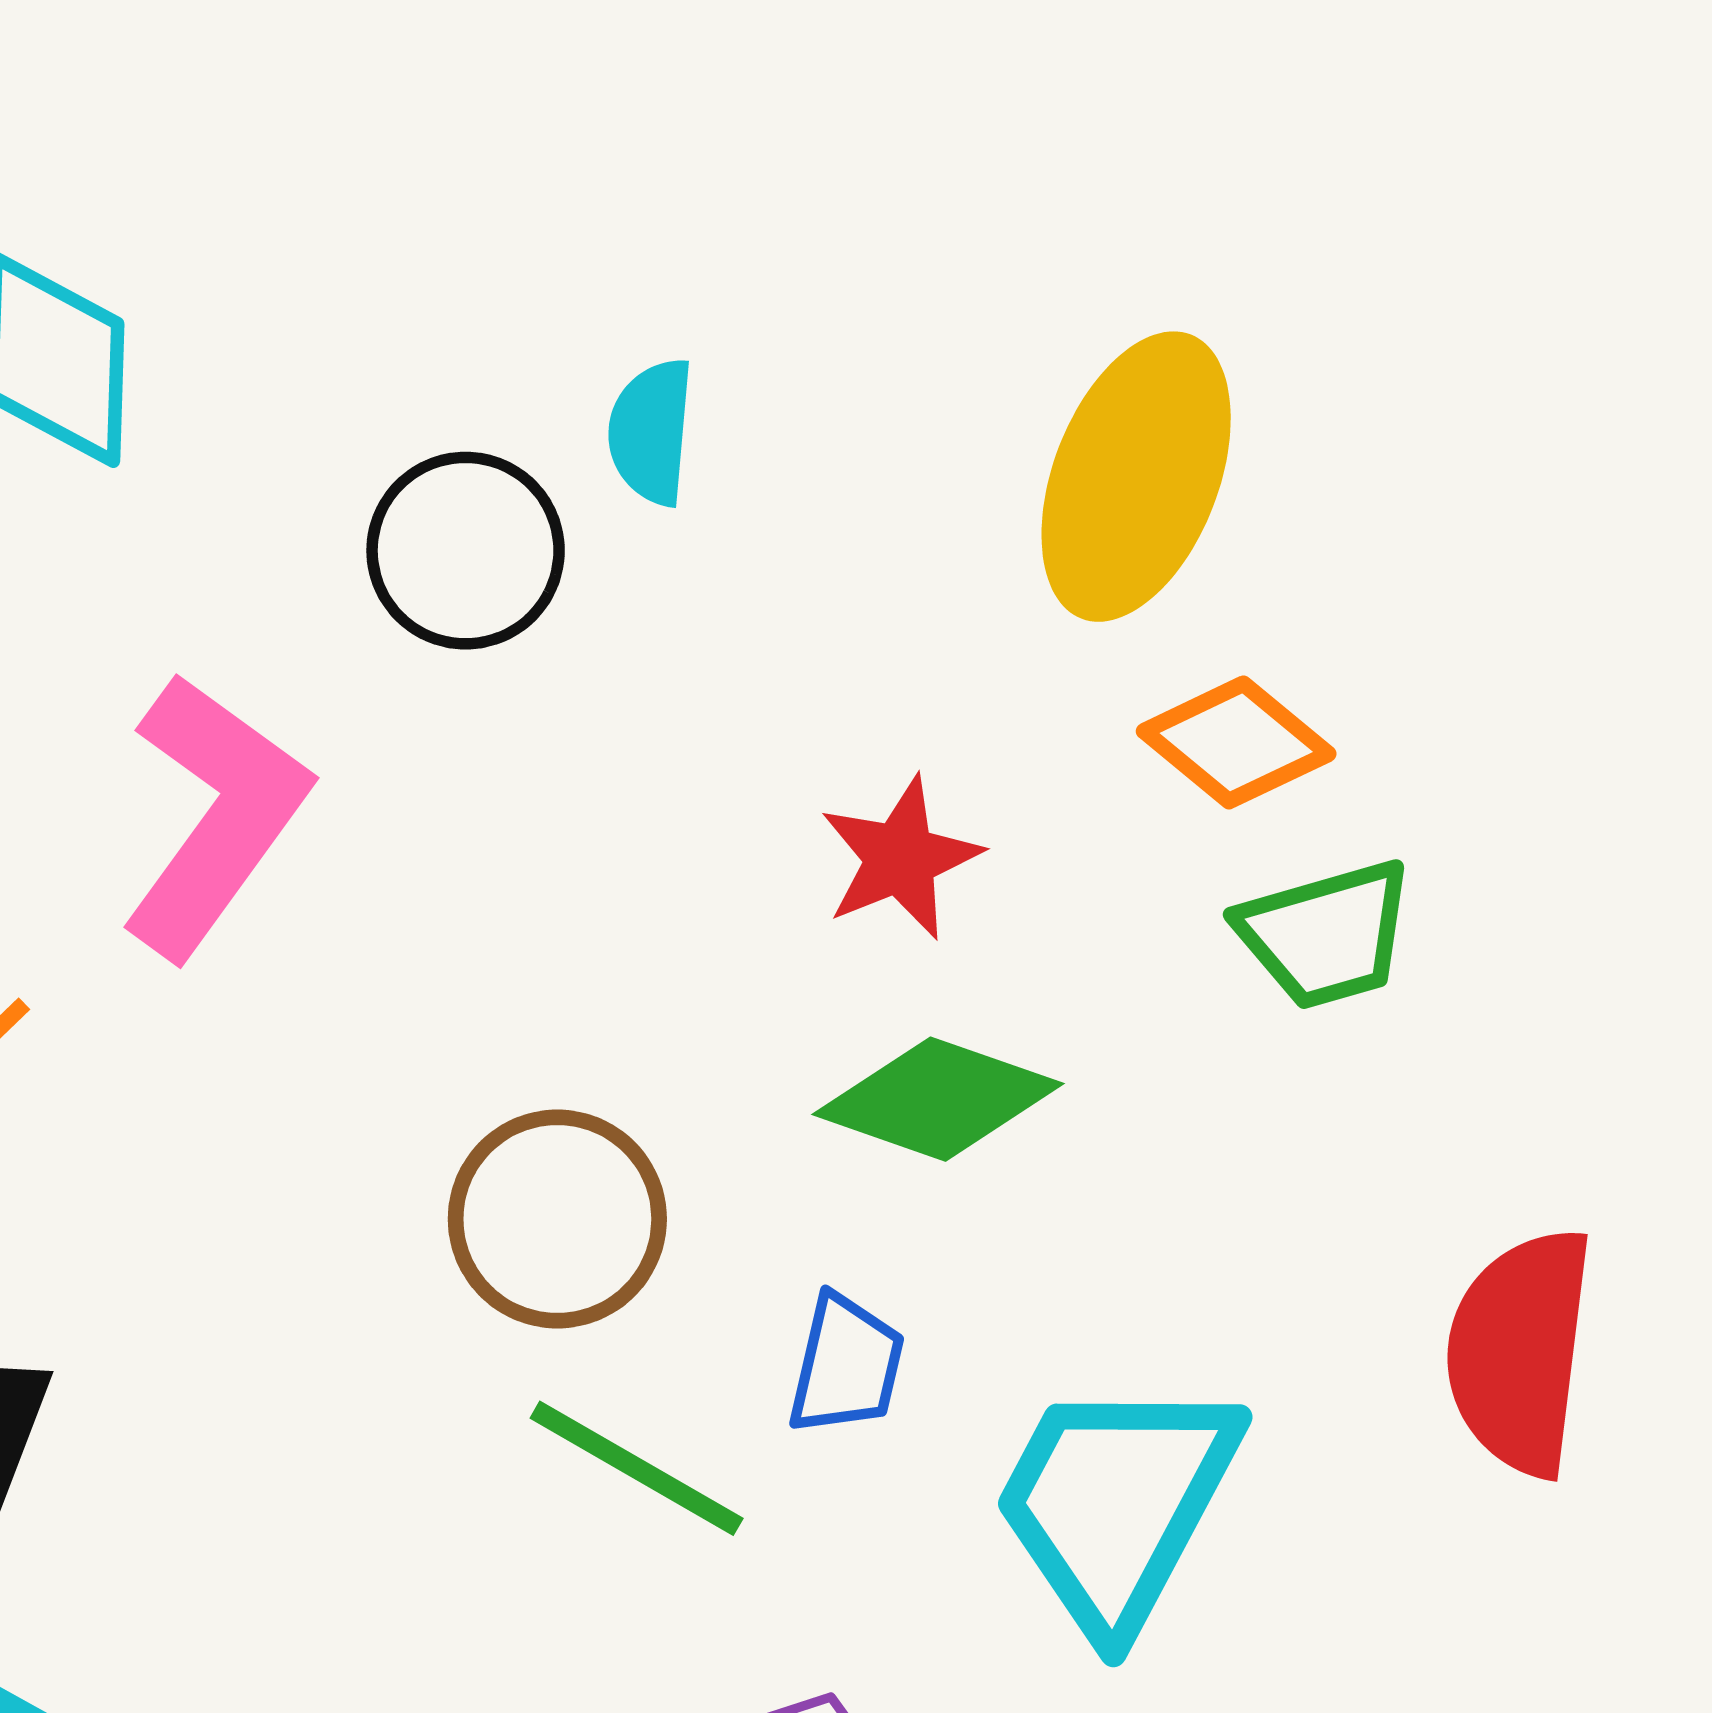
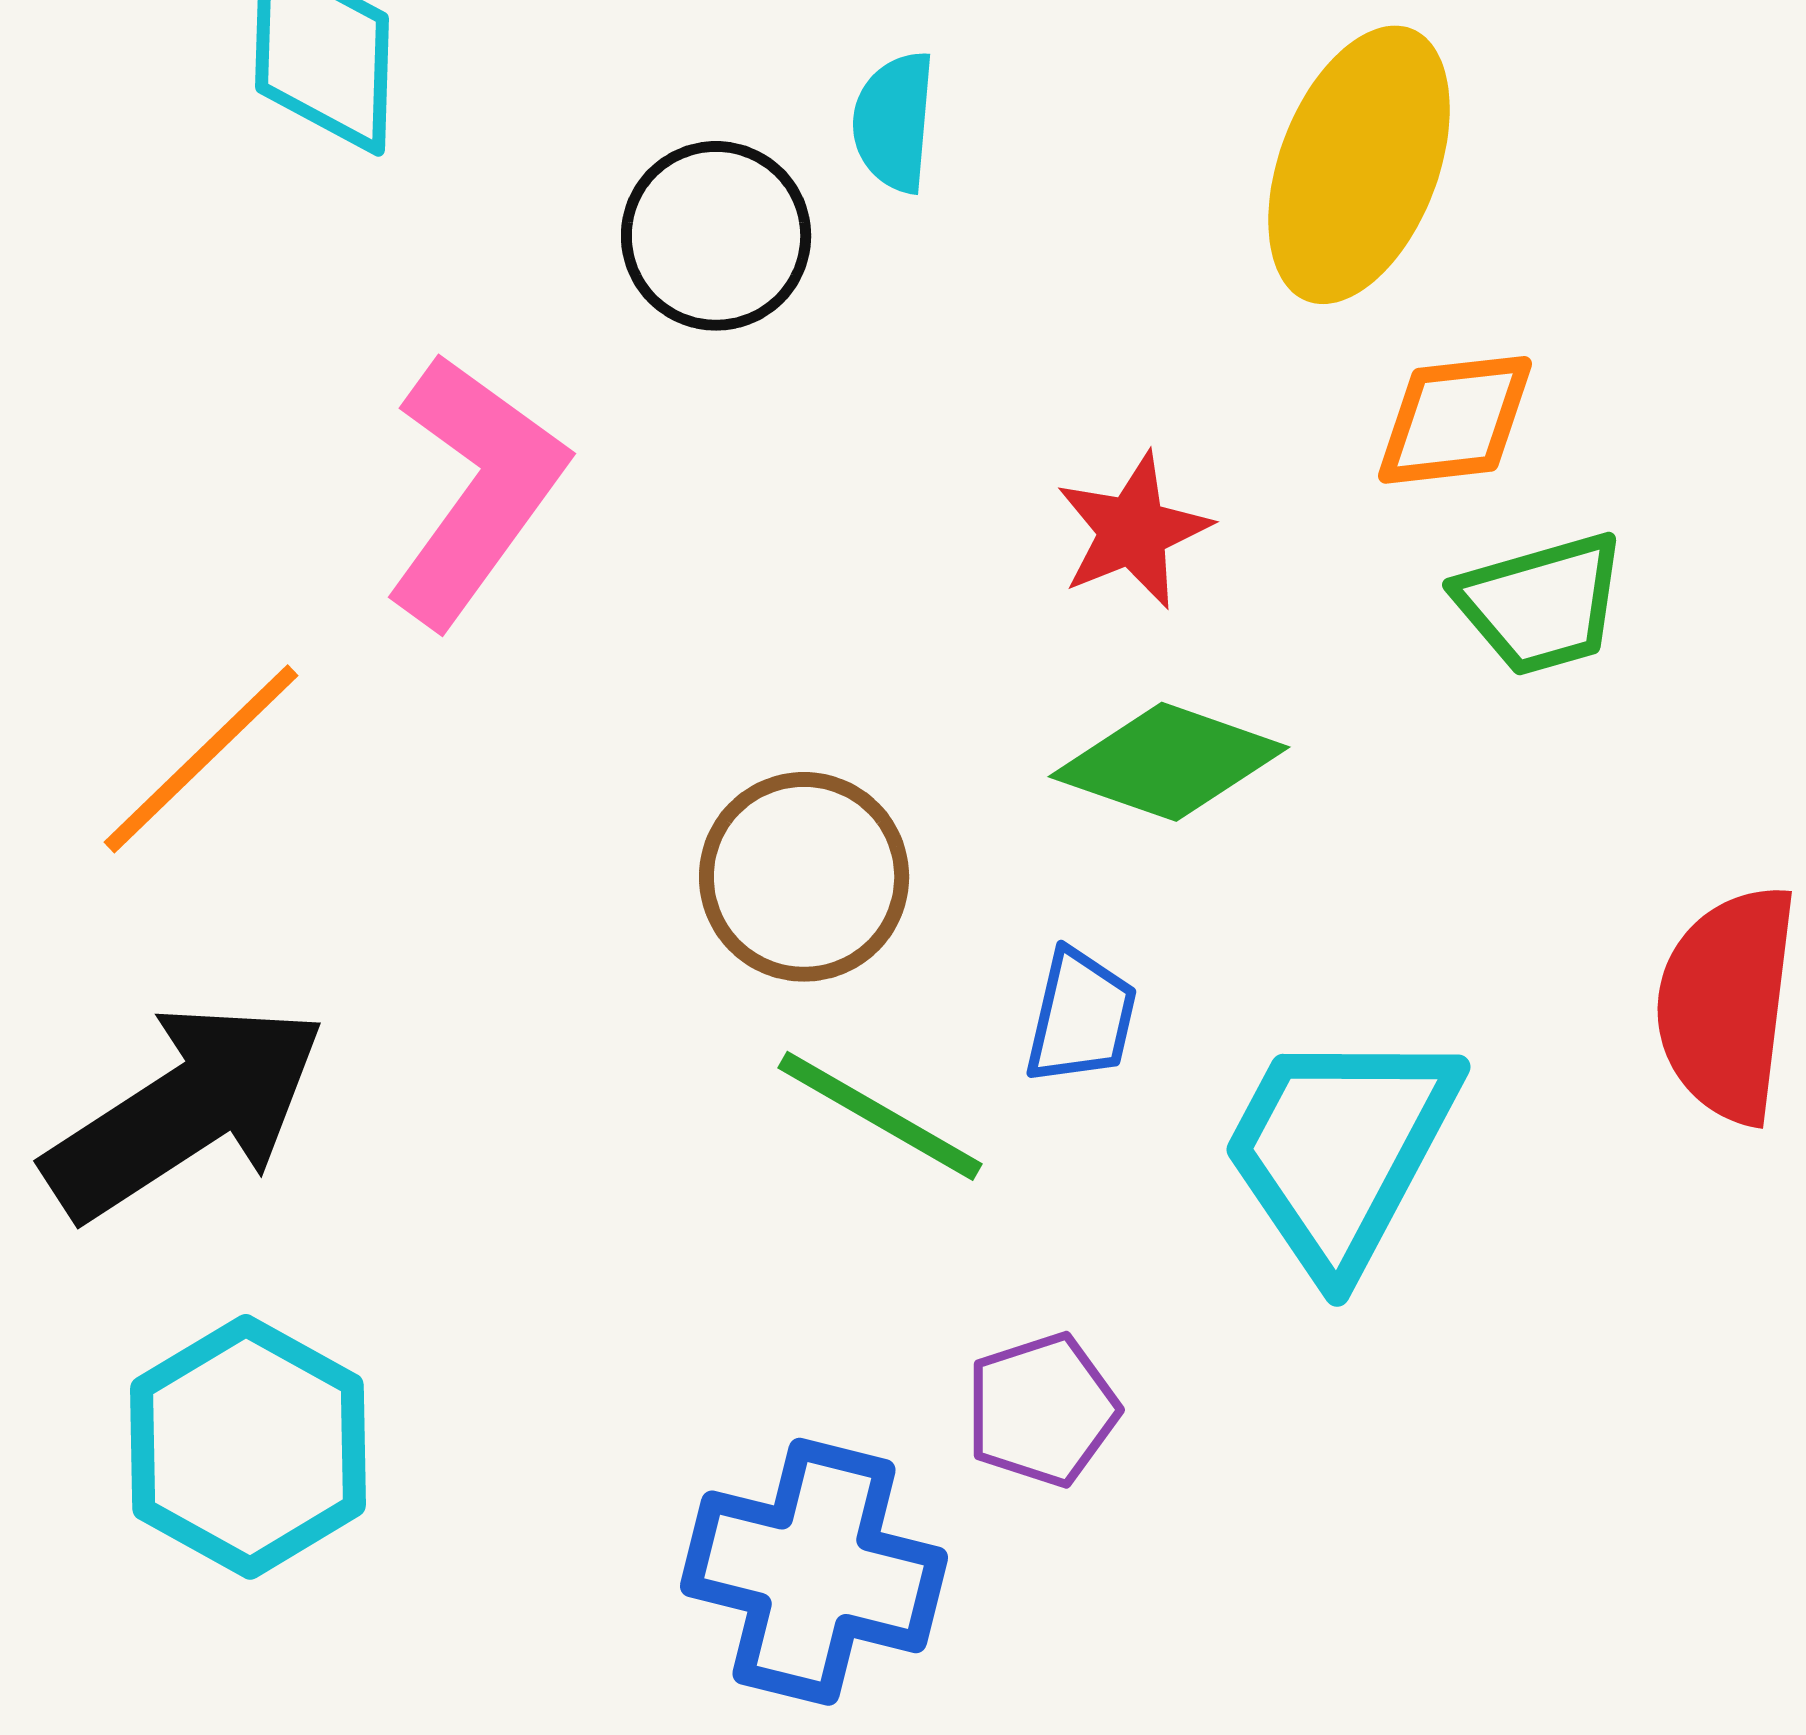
orange diamond: (1236, 742) -> (1455, 420), turned -46

